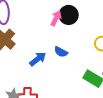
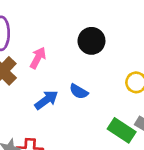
pink arrow: (56, 18) -> (38, 58), moved

